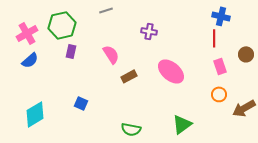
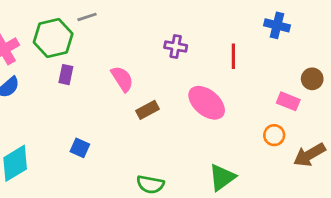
gray line: (106, 10) -> (87, 17), moved
red line: (214, 38) -> (233, 56), moved
pink rectangle: (220, 66) -> (288, 101), moved, turned -49

